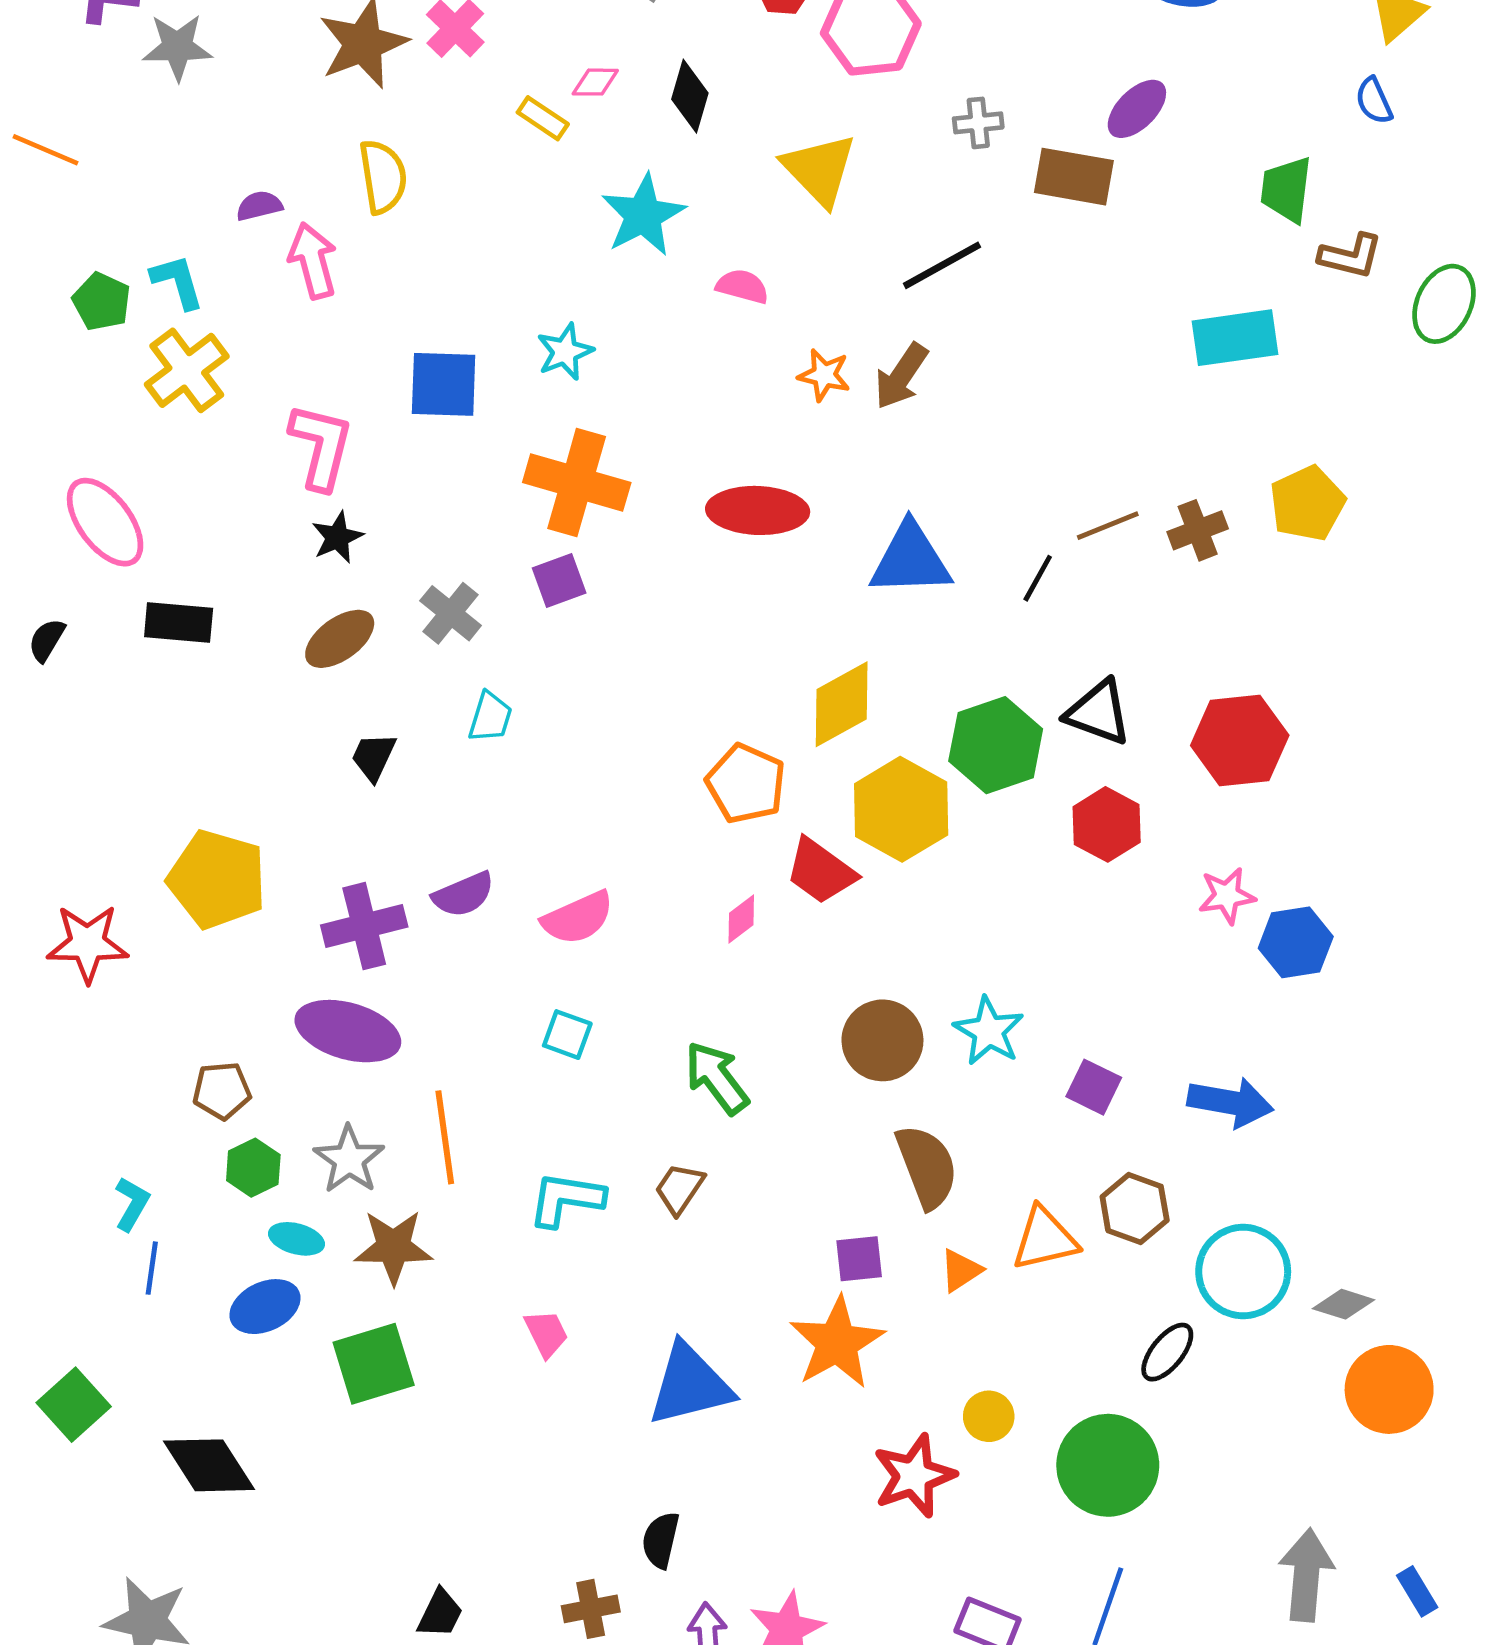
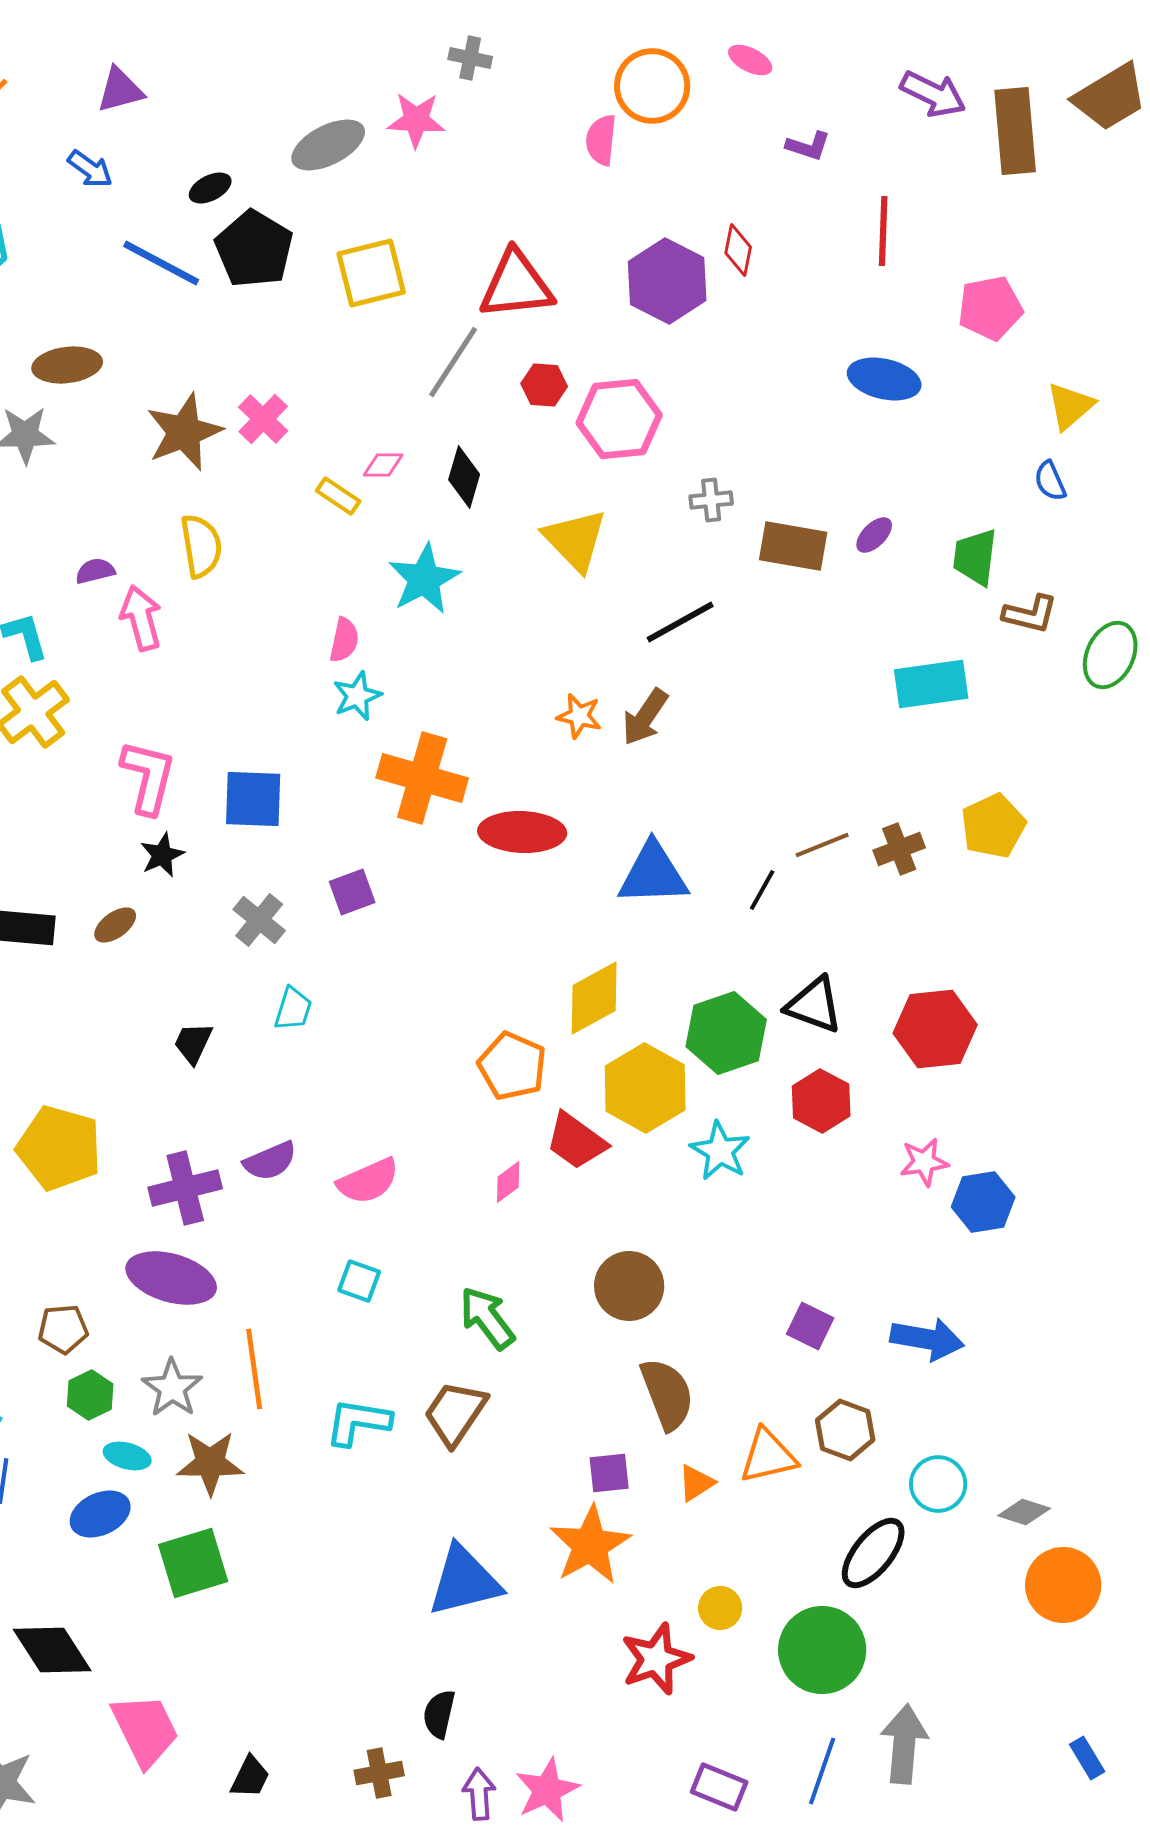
purple ellipse: (1137, 109) -> (874, 535), moved, size x0.7
pink semicircle: (742, 286) -> (344, 640), moved, turned 87
blue square: (444, 384) -> (253, 799), moved
orange cross: (577, 482) -> (422, 778), moved
brown ellipse: (340, 639) -> (115, 925), moved, size x0.7
cyan star: (989, 1031) -> (720, 1151), moved
brown trapezoid: (679, 1189) -> (455, 1413), size x1.5
cyan circle: (1243, 1272) -> (938, 1484), size x0.7
pink trapezoid: (546, 1333) -> (145, 1730), moved, size x1.8
black ellipse: (1167, 1352) -> (873, 1553), size x1.4
gray arrow: (1306, 1575) -> (904, 1744), moved

